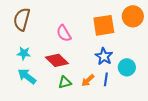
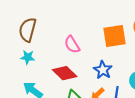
cyan star: (24, 53) -> (28, 57), moved
blue star: (104, 56) -> (103, 70), moved

